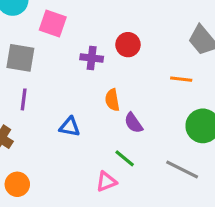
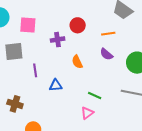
orange line: (181, 79) -> (108, 34), moved
purple line: (24, 99) -> (35, 70), moved
purple semicircle: (133, 123) -> (106, 54), moved

